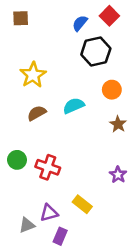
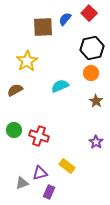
brown square: (21, 18) -> (43, 27), moved, size x1.5
black hexagon: (96, 51) -> (92, 48), moved
brown semicircle: (37, 113) -> (15, 90), moved

